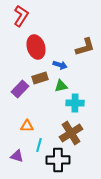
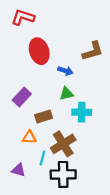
red L-shape: (21, 16) -> (23, 17), turned -105
brown rectangle: (40, 78) -> (44, 117), moved
brown cross: (71, 133) -> (63, 144), moved

